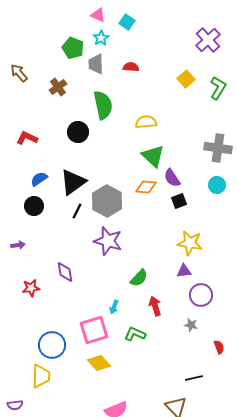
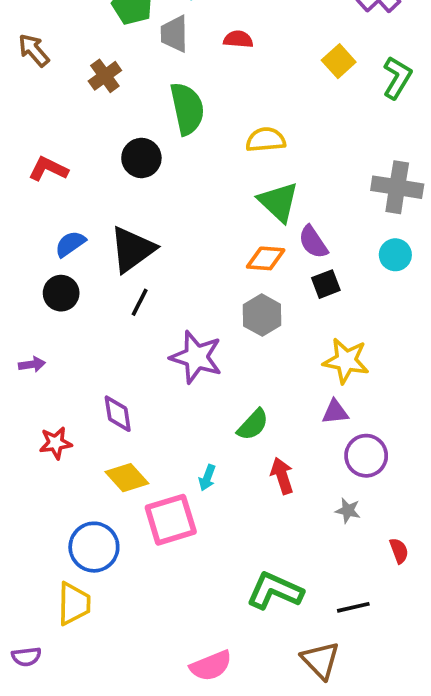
gray hexagon: (107, 201) -> (262, 315), moved, size x0.7
green L-shape: (135, 334) -> (275, 591), moved, size x1.4
yellow diamond: (99, 363) -> (127, 478), moved

